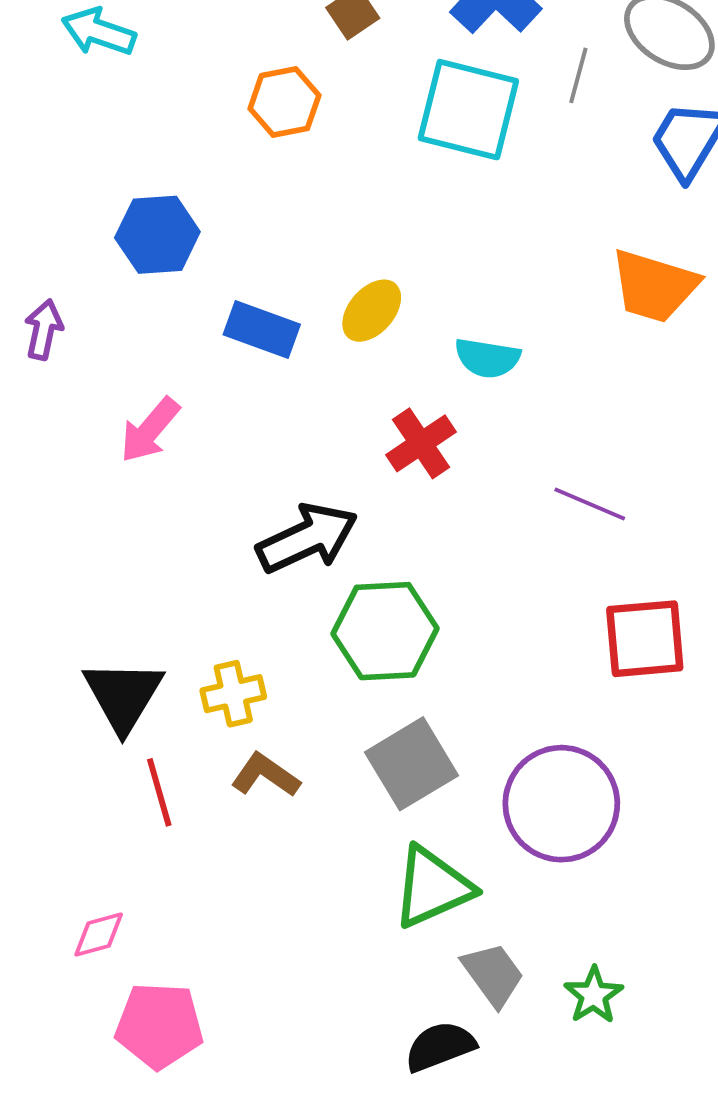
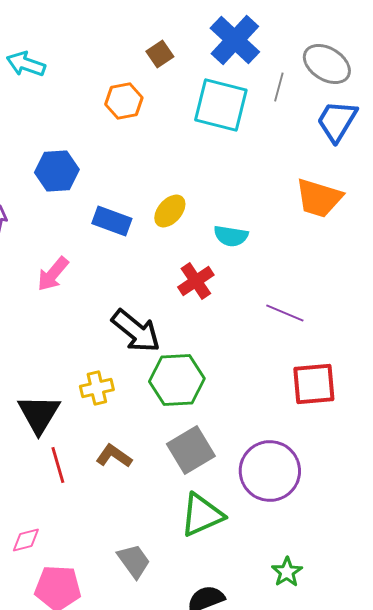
black arrow: (307, 538) -> (136, 331), turned 64
yellow cross: (233, 694) -> (97, 388), moved
gray trapezoid: (493, 974) -> (134, 561), moved

